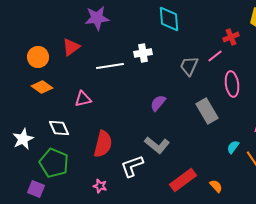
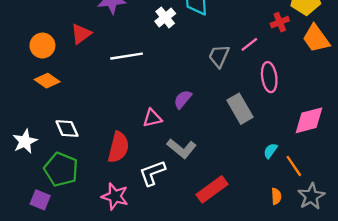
red cross: (231, 37) -> (280, 22), moved
white cross: (143, 53) -> (165, 17), moved, turned -30
pink triangle: (83, 99) -> (152, 118), moved
pink star: (100, 186) -> (115, 196), size x1.6
orange semicircle: (216, 186) -> (276, 196), moved, turned 40

